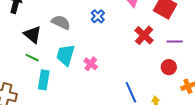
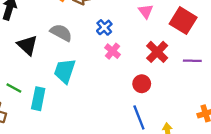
green line: (32, 58) -> (14, 88), moved
pink cross: (91, 64) -> (113, 51), moved
red circle: (169, 67) -> (142, 84), moved

